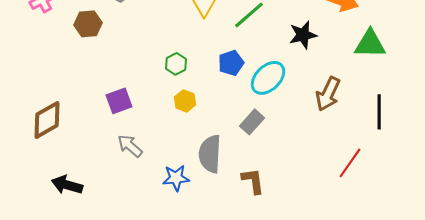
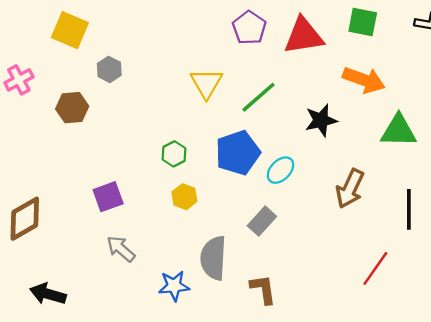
blue pentagon: (231, 63) -> (238, 153), size x1.5
cyan ellipse: (268, 78) -> (280, 170), size x0.7

